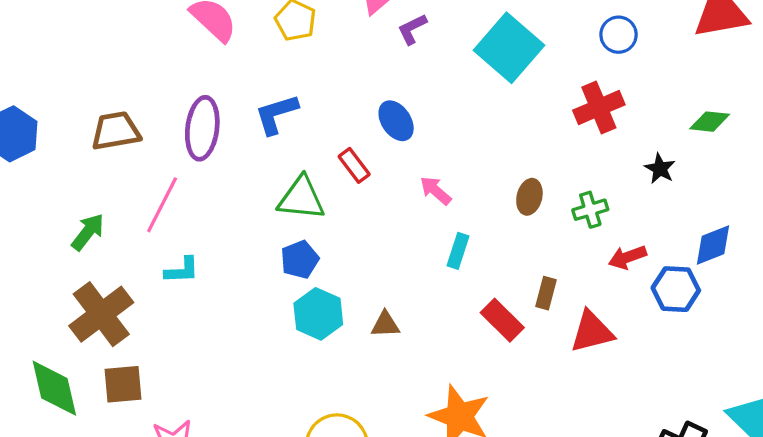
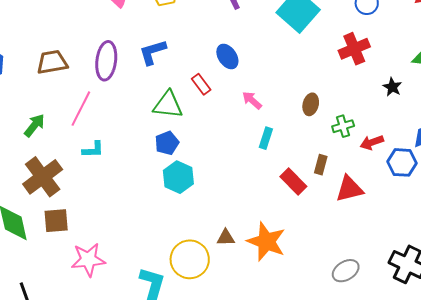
green cross: (590, 210) -> (343, 126), moved
brown triangle: (385, 324) -> (226, 238), moved

